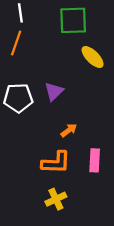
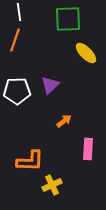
orange L-shape: (56, 163) -> (30, 161), moved

